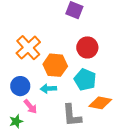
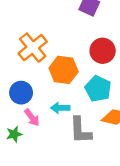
cyan arrow: (48, 89) -> (60, 108), moved

